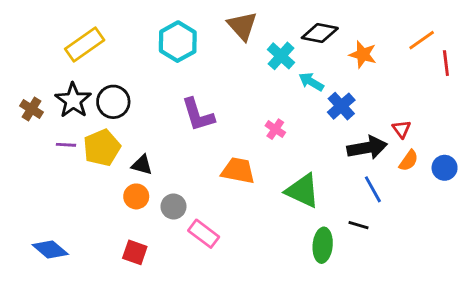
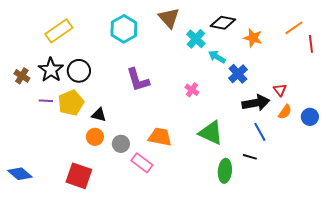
orange trapezoid: (238, 171) -> (160, 137), moved
blue diamond: (50, 250) -> (20, 174), moved
red square: (135, 252) -> (79, 176), moved, size x1.5

